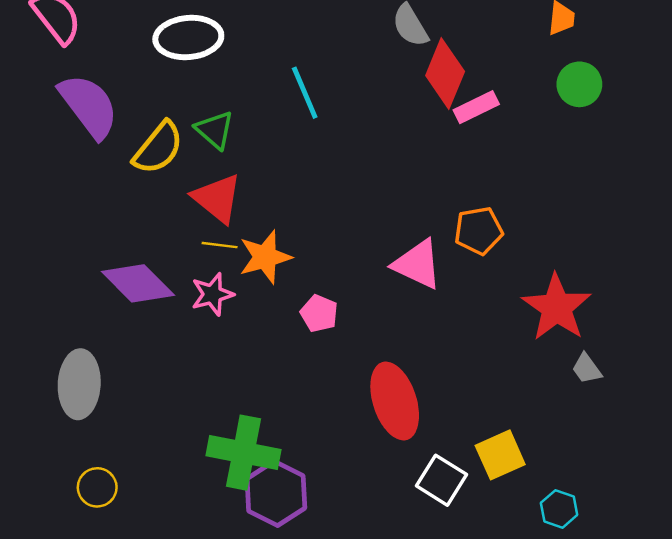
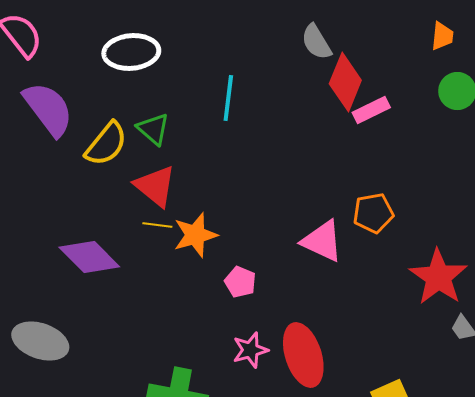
cyan line: (305, 93) -> (228, 98), turned 30
pink star: (212, 294) -> (250, 350), moved
gray ellipse: (79, 384) -> (40, 341), turned -74

